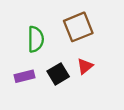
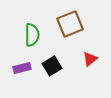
red triangle: (85, 66) -> (90, 59), moved

